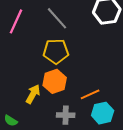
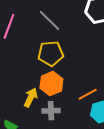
gray cross: (66, 115) -> (51, 111), moved

